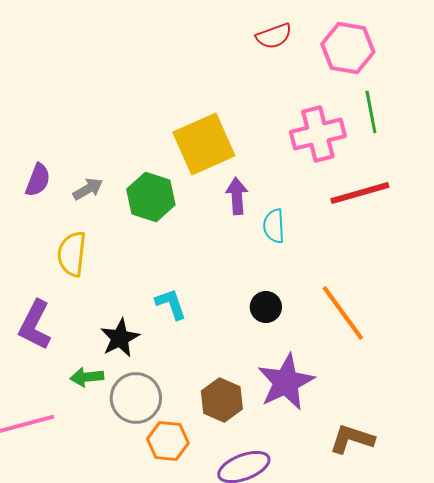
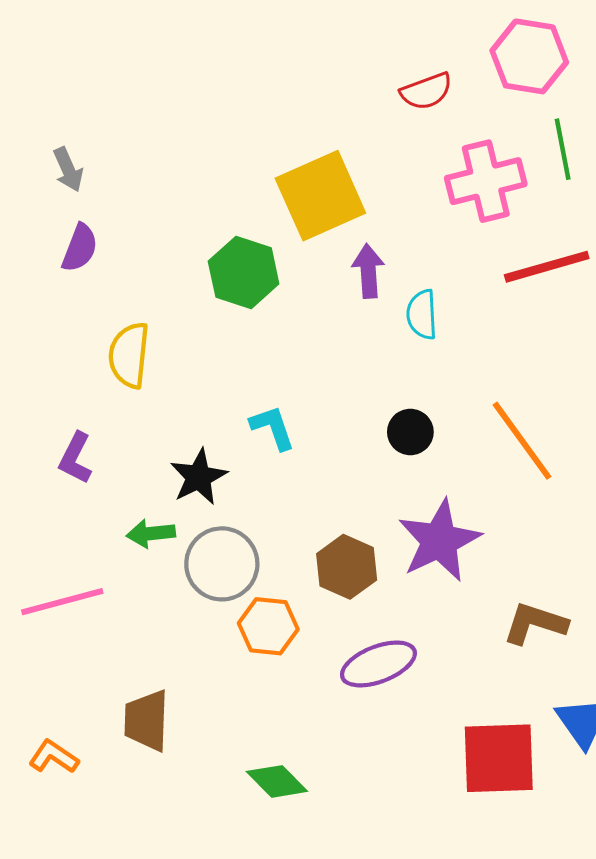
red semicircle: (274, 36) -> (426, 91), moved
gray arrow: (88, 189) -> (68, 170), moved, turned 96
purple L-shape: (35, 325) -> (75, 458), size x0.7

